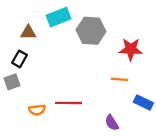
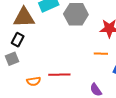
brown triangle: (28, 32) -> (24, 17), size x1.6

